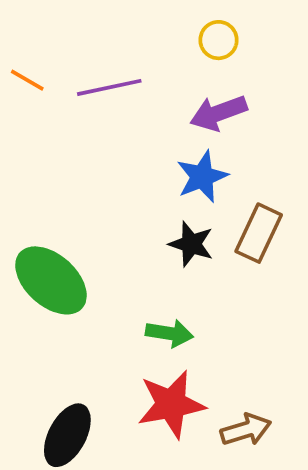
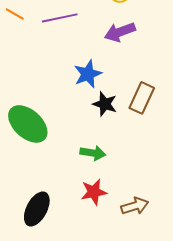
blue star: (202, 177) -> (88, 74), moved
red star: (171, 404) -> (94, 192), size x0.7

